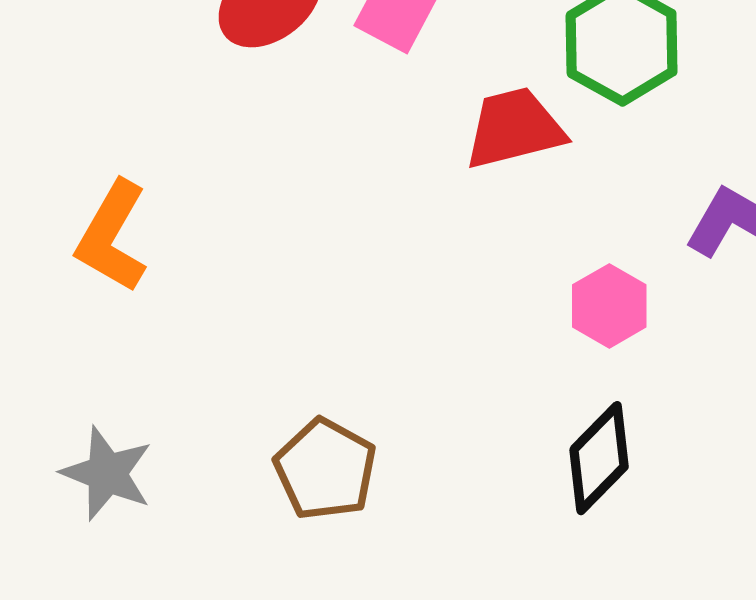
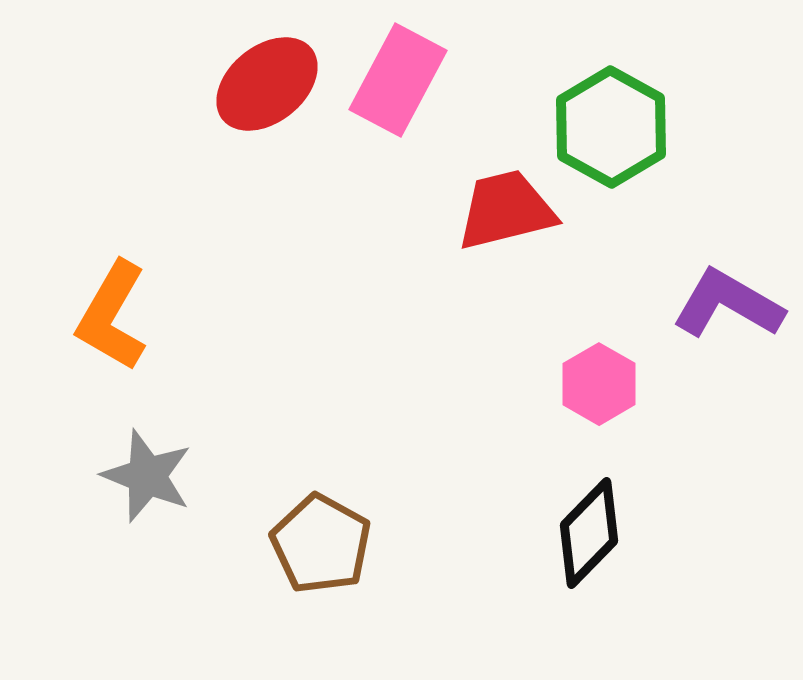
gray star: (107, 473) -> (147, 476), moved

